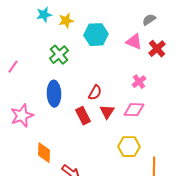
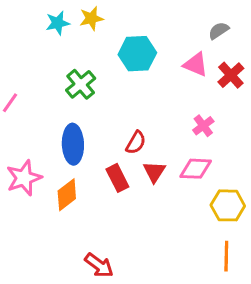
yellow star: (66, 21) -> (91, 18), moved
yellow hexagon: (129, 147) -> (228, 205), moved
orange diamond: (44, 153) -> (67, 195), moved, turned 50

